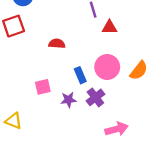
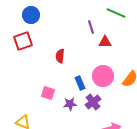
red semicircle: (57, 44) -> (60, 56), turned -88
pink square: (43, 87) -> (48, 93), turned 32

